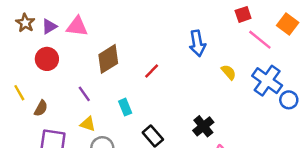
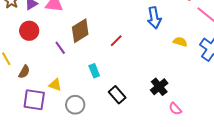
yellow semicircle: (229, 72) -> (180, 42), turned -32
purple line: (84, 94) -> (60, 48), moved
yellow triangle: (88, 124) -> (55, 85), moved

